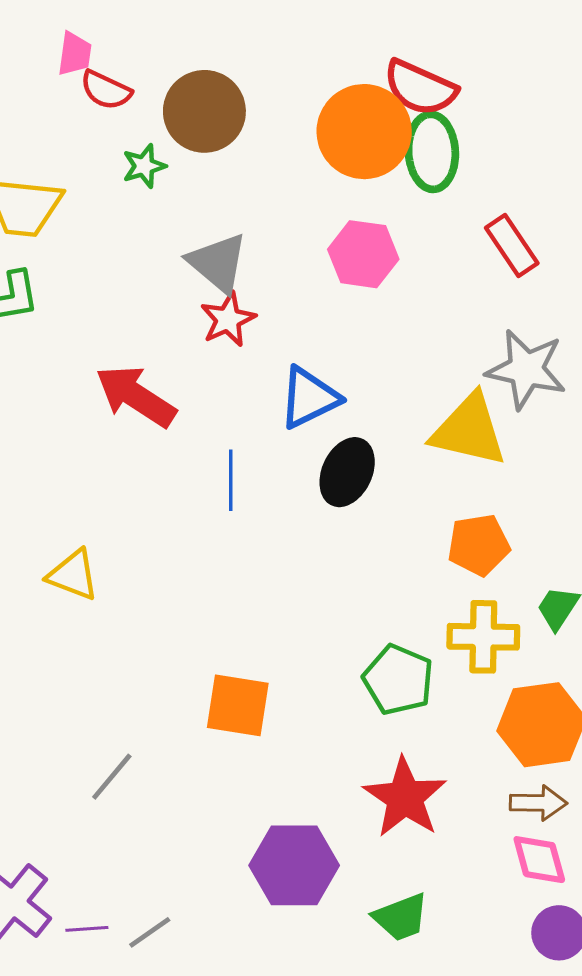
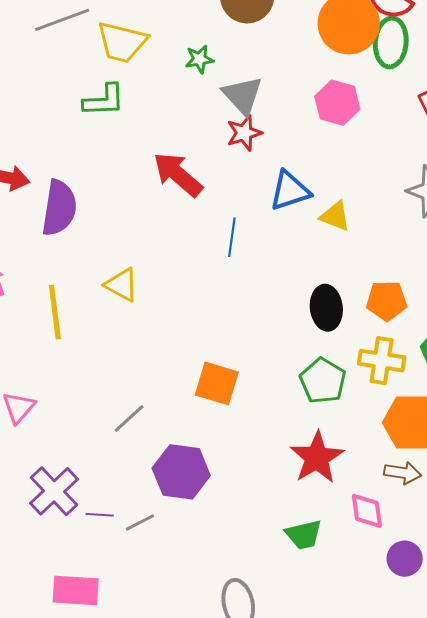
green star: (144, 166) -> (199, 59), moved
yellow triangle: (469, 430) -> (335, 216), moved, size x0.6
black ellipse: (347, 472) -> (326, 308), moved, turned -39
pink diamond: (539, 860) -> (367, 511), moved
purple hexagon: (294, 865) -> (181, 472), moved

